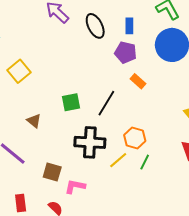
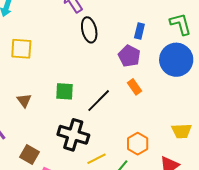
black ellipse: (95, 26) -> (89, 30), moved
yellow square: (19, 71) -> (21, 49), turned 30
orange hexagon: (135, 138) -> (138, 144), moved

